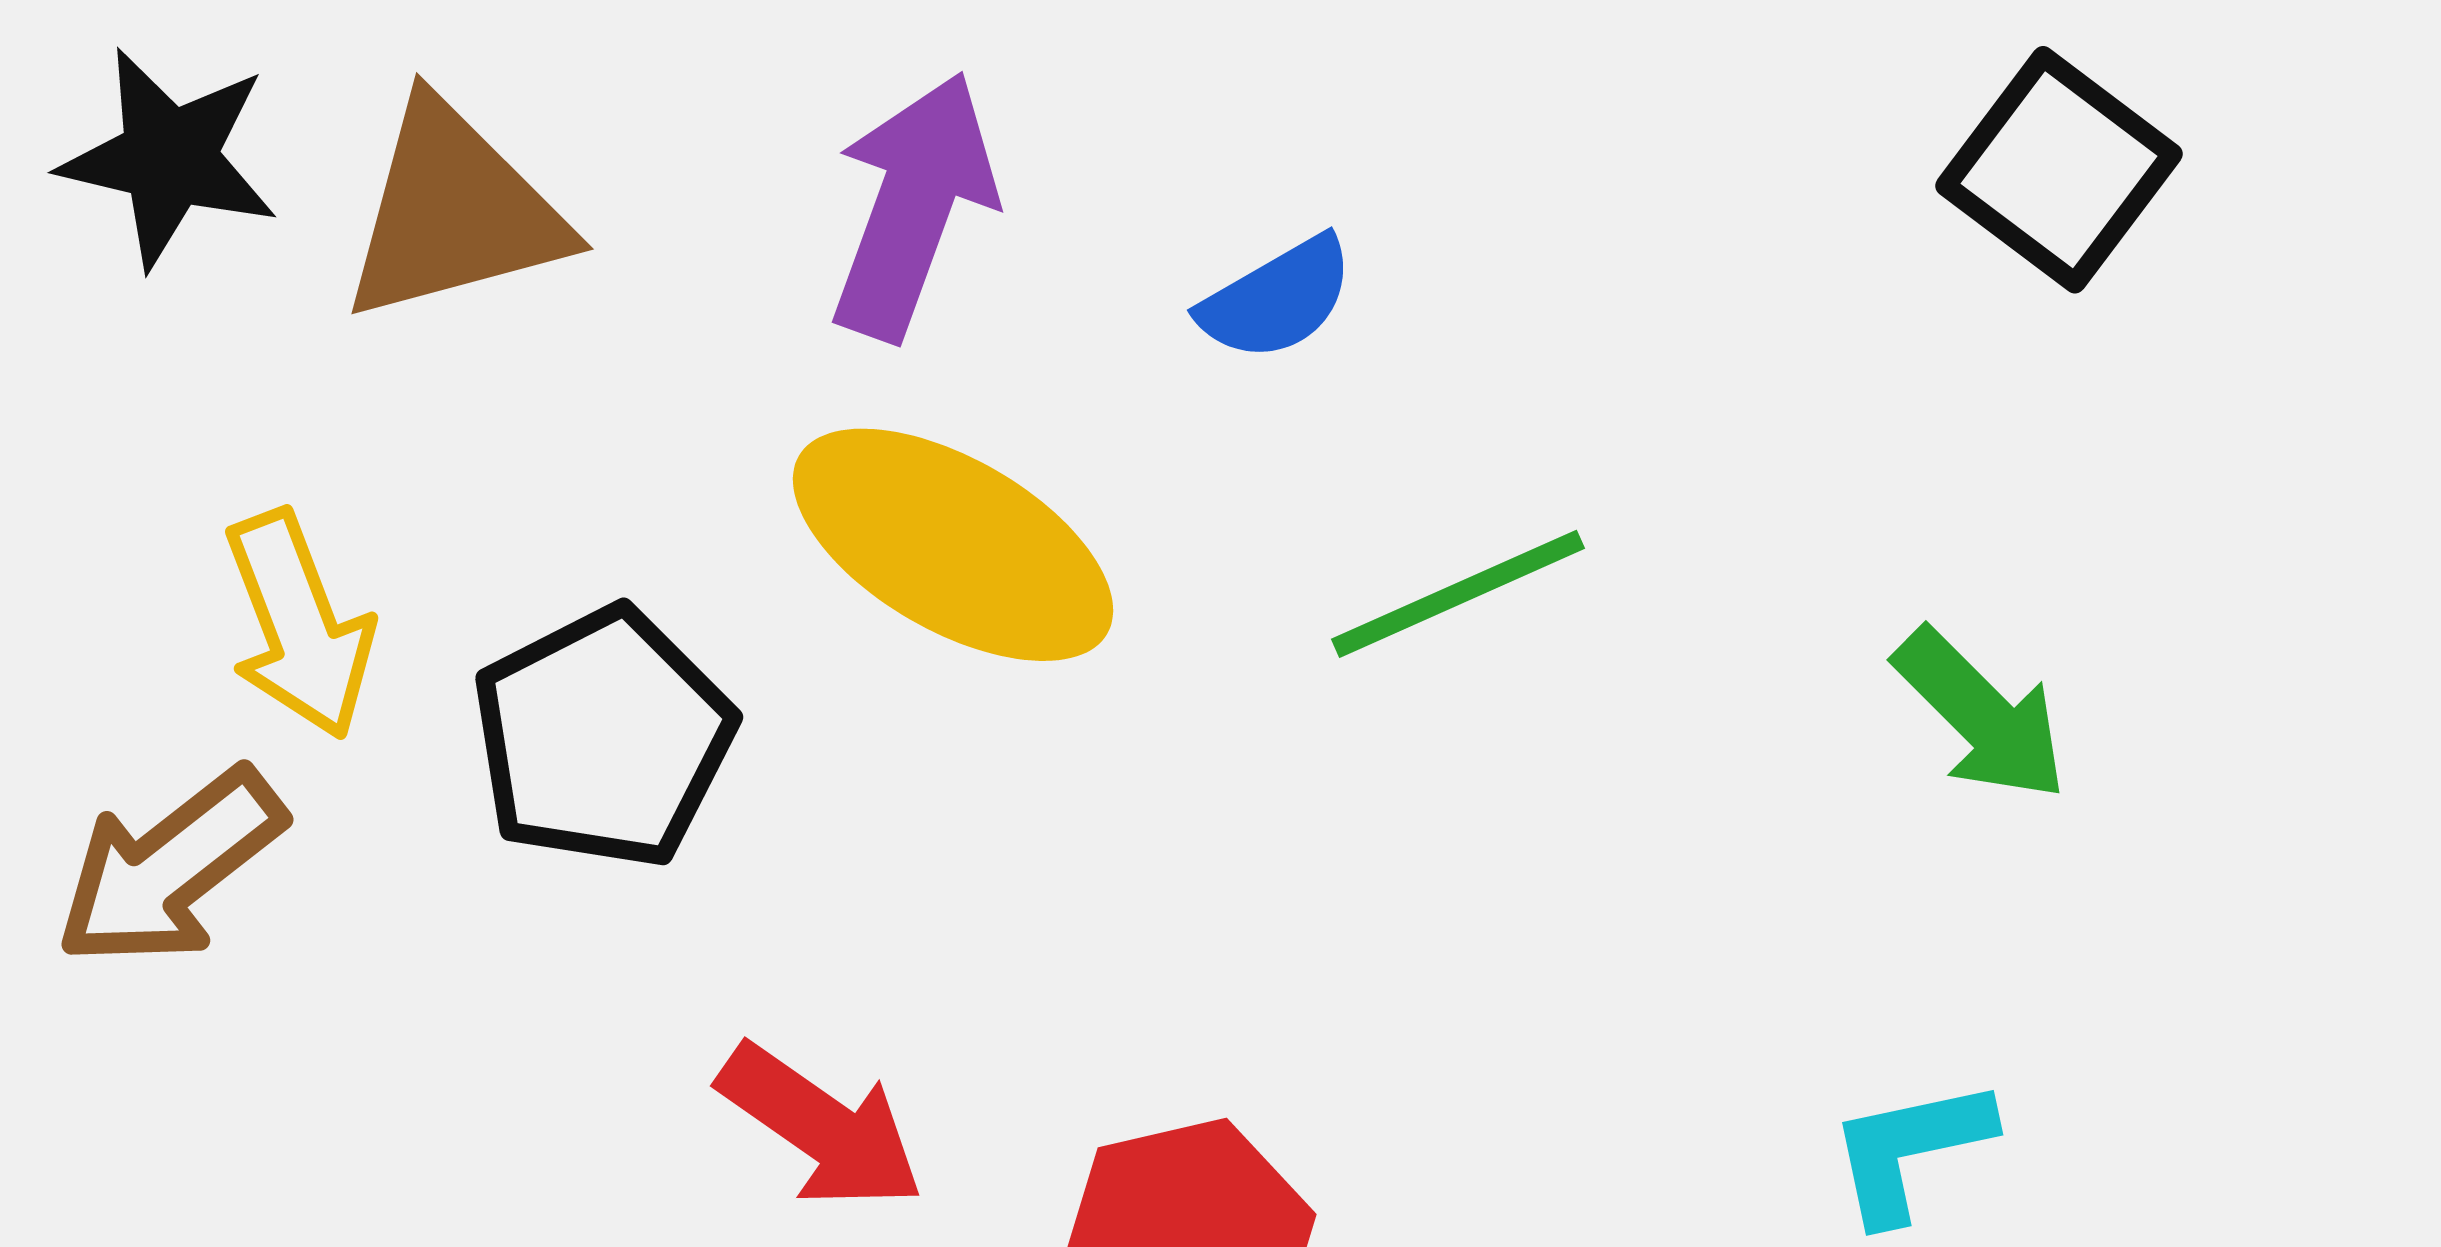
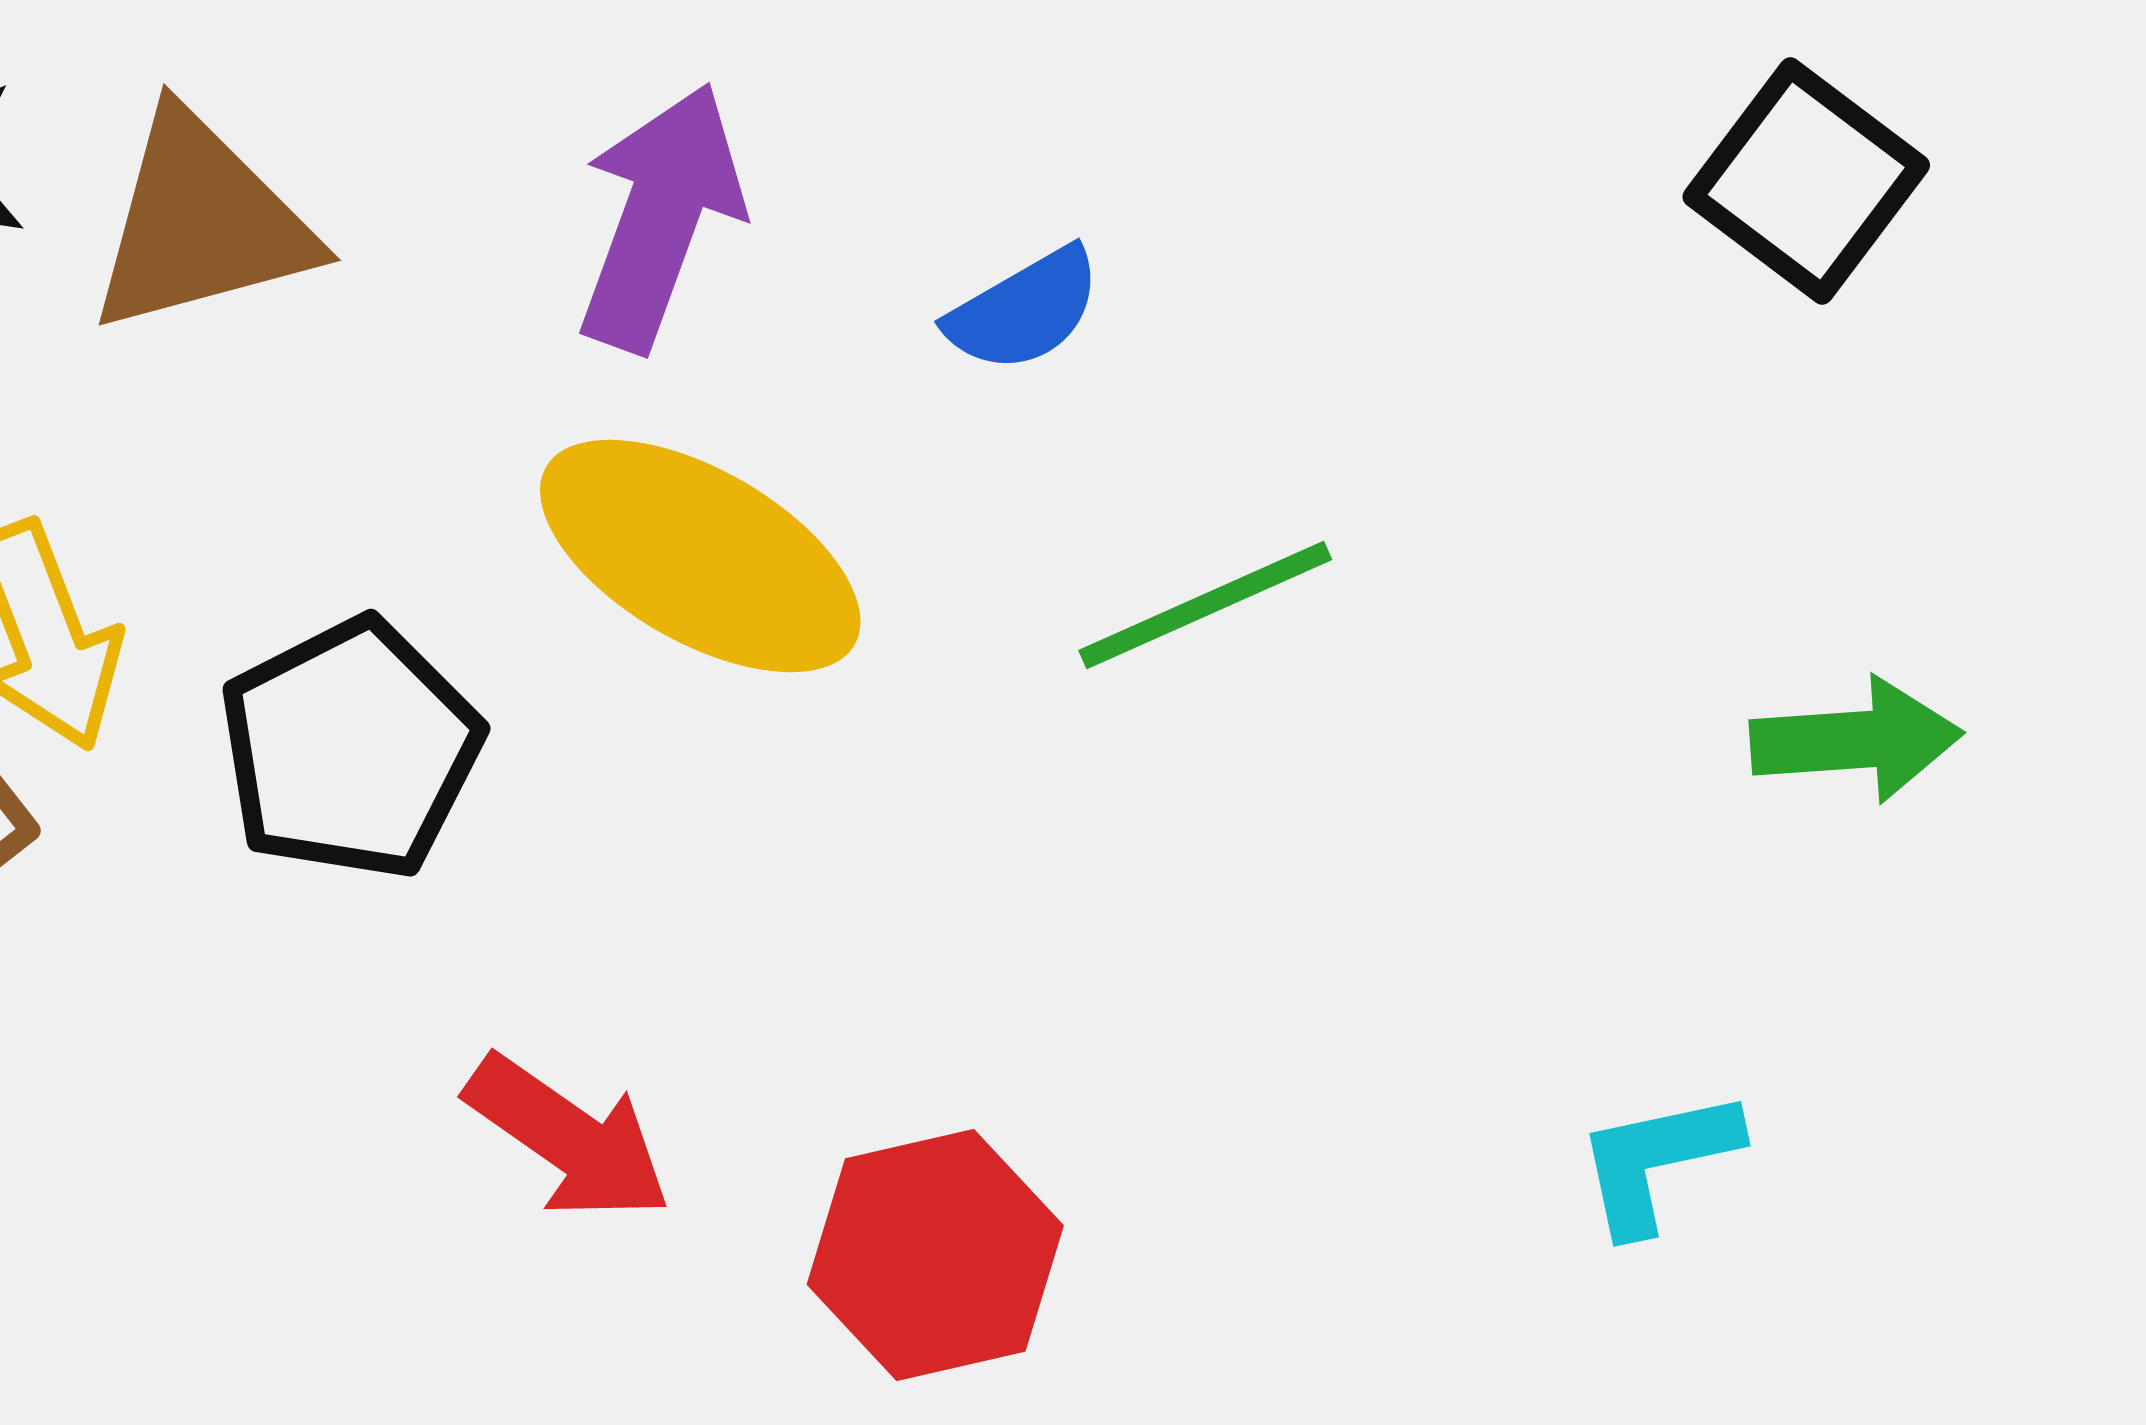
green arrow: (1981, 715) -> (1856, 740), moved, turned -49

